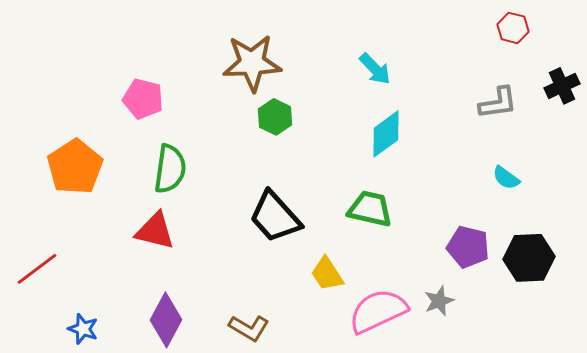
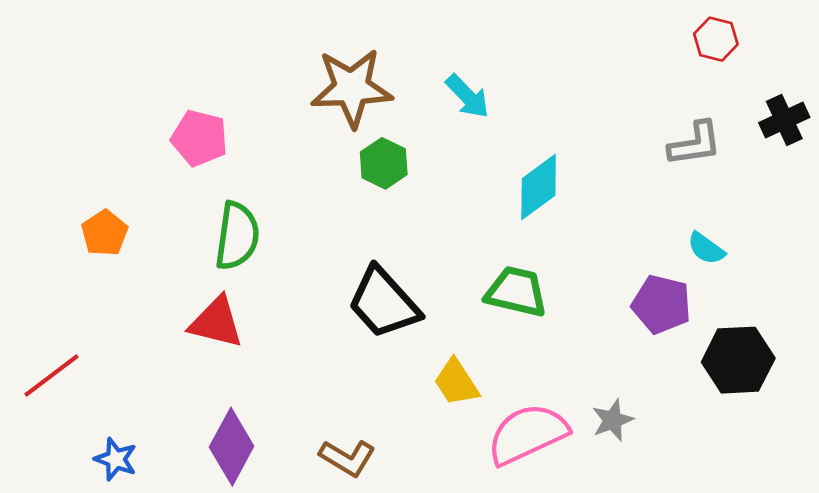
cyan arrow: (375, 69) -> (467, 96), moved
orange pentagon: (75, 167) -> (105, 233), size x0.6
purple pentagon: (468, 247) -> (661, 304), moved

